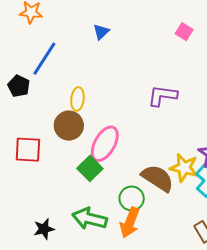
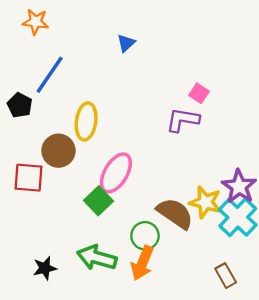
blue triangle: (101, 32) -> (126, 43), moved
pink square: (184, 32) -> (199, 93), moved
yellow ellipse: (77, 99) -> (86, 121), size x1.4
brown circle: (69, 126) -> (58, 151), moved

